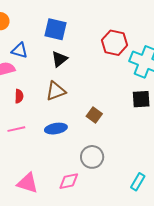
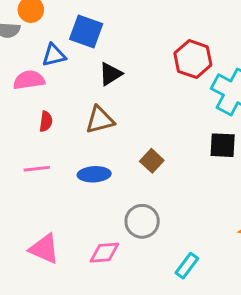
blue square: (55, 29) -> (86, 31), moved
blue triangle: (20, 50) -> (54, 55), turned -36
cyan rectangle: (138, 182) -> (187, 266), moved

